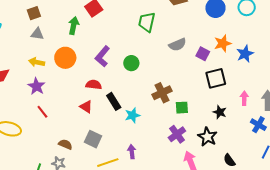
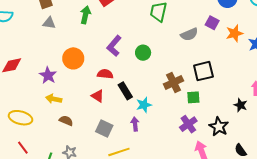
purple square: (203, 54) -> (212, 23), moved
orange circle: (65, 58) -> (73, 58), moved
yellow arrow: (37, 62) -> (54, 99), moved
black square: (216, 78) -> (203, 71), moved
red line: (42, 112) -> (23, 148), moved
black star: (220, 112) -> (240, 105), moved
brown semicircle: (65, 144) -> (66, 121), moved
purple arrow: (132, 152) -> (135, 124), moved

